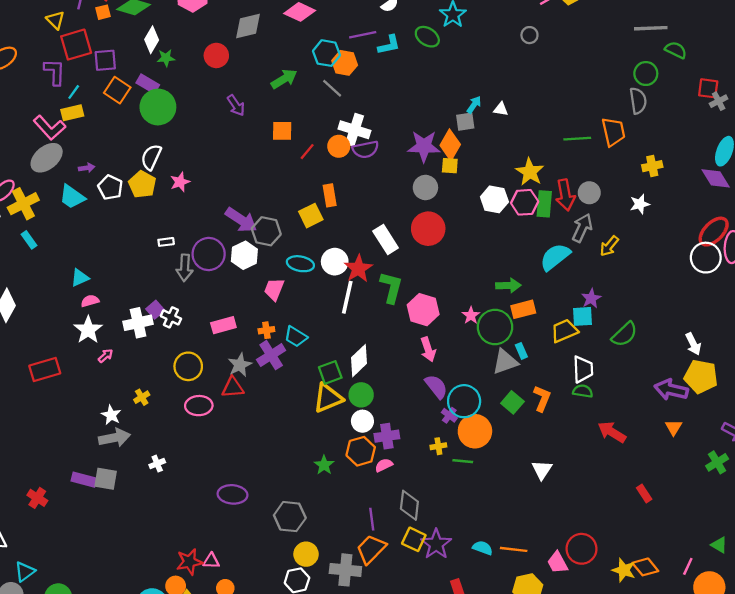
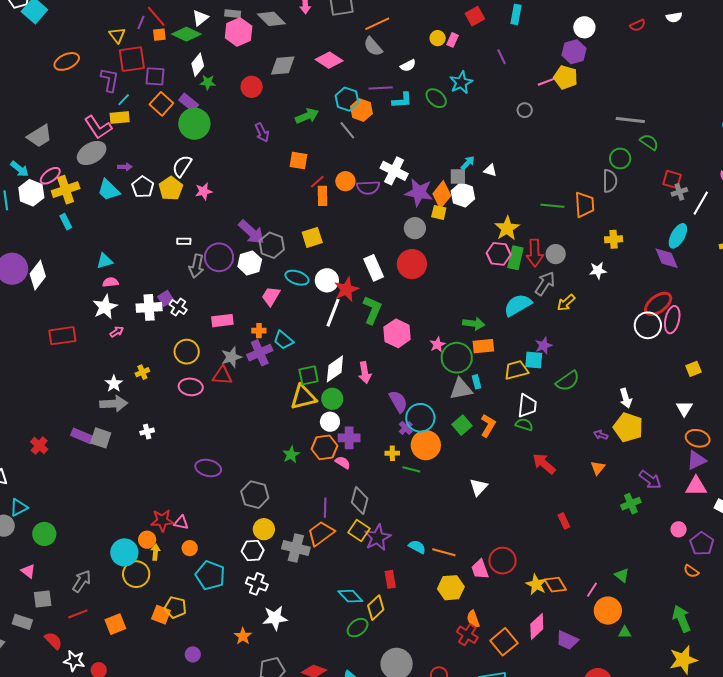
white cross: (354, 130) -> (394, 171), moved
orange rectangle: (330, 195) -> (323, 196), moved
white hexagon: (494, 199) -> (463, 195), moved
pink arrow: (428, 349) -> (365, 373), moved
purple arrow: (671, 390) -> (601, 435), size x0.5
pink semicircle: (384, 465) -> (343, 462), turned 49

